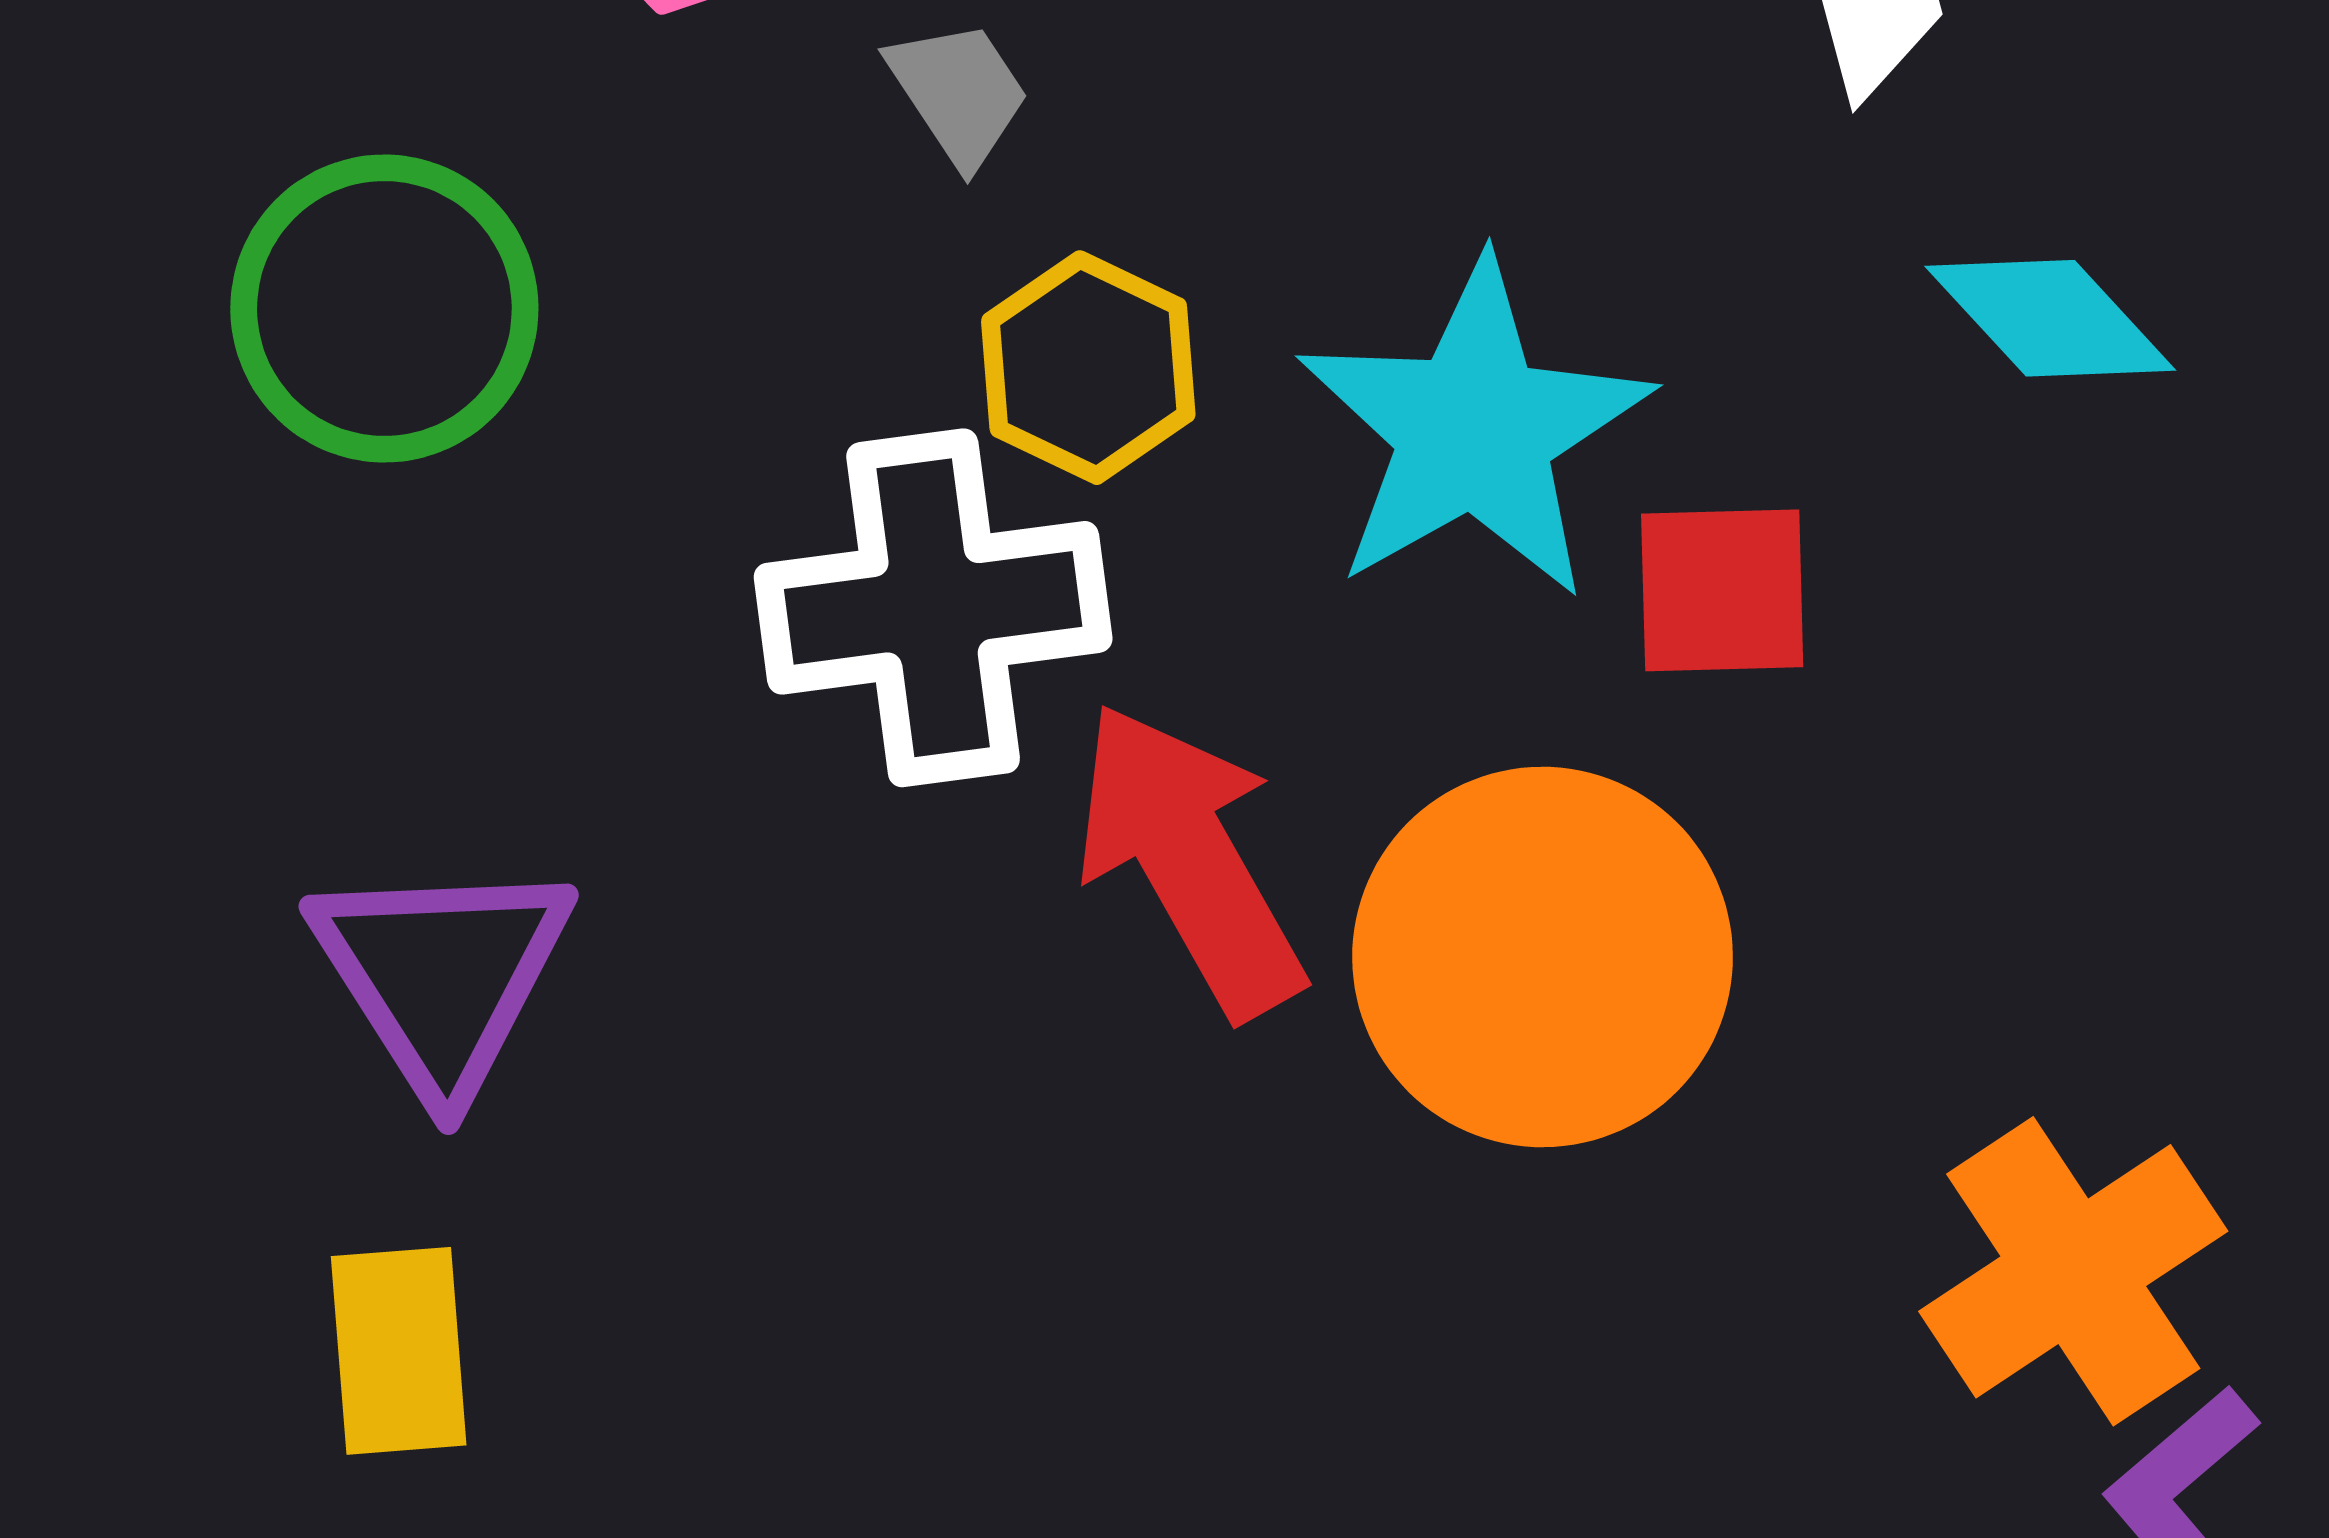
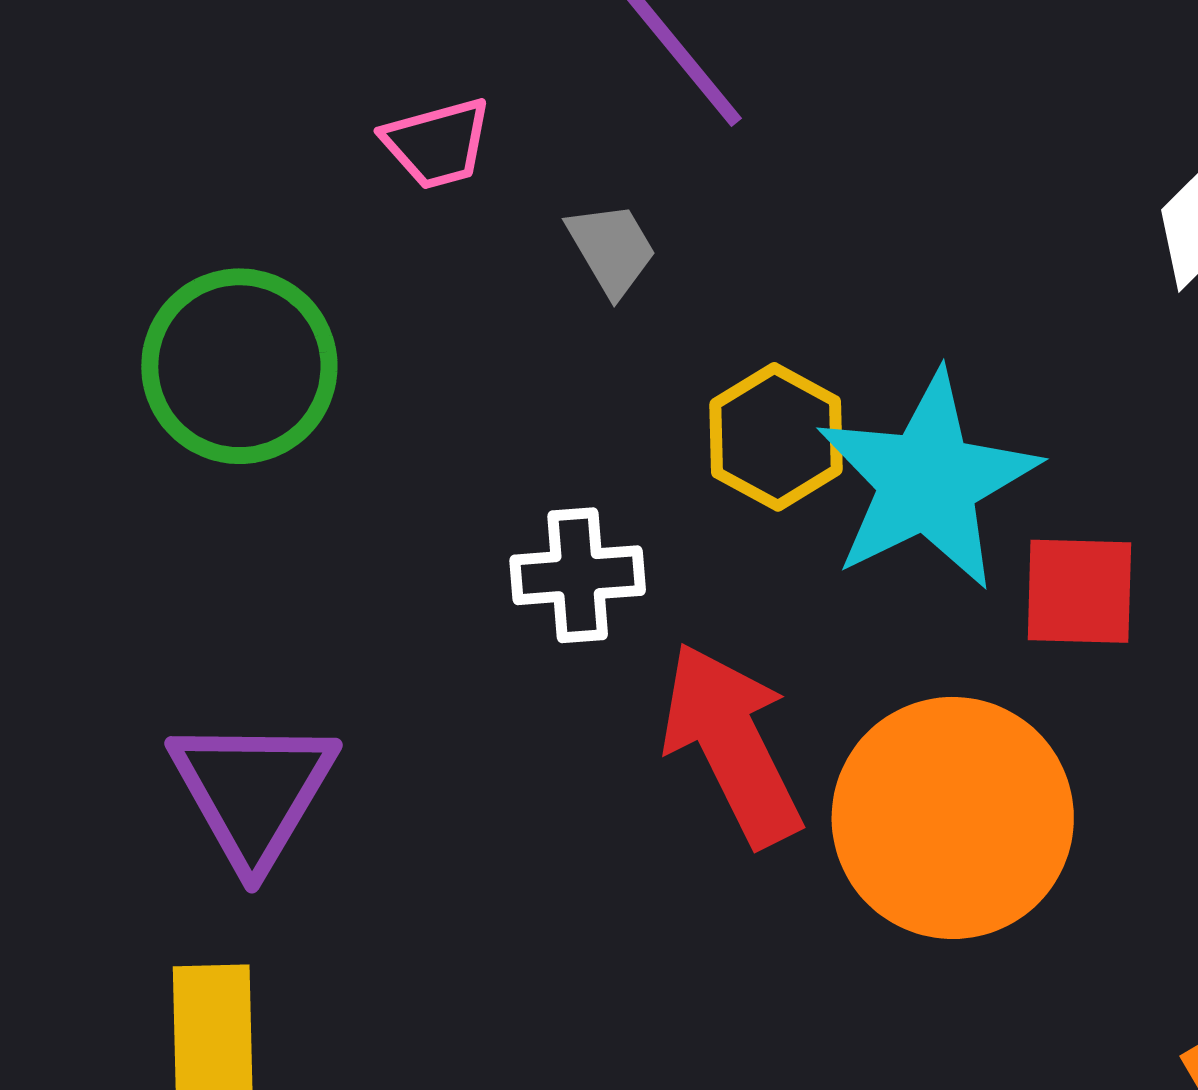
yellow hexagon: (1088, 368) -> (776, 437), moved
white cross: (933, 608) -> (578, 575), size x0.6

